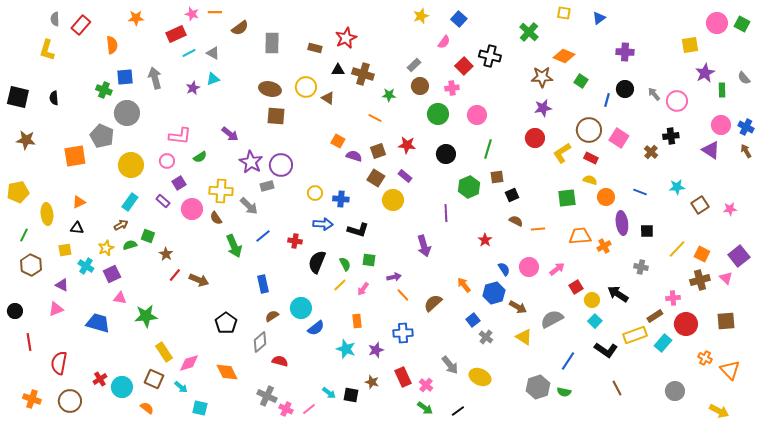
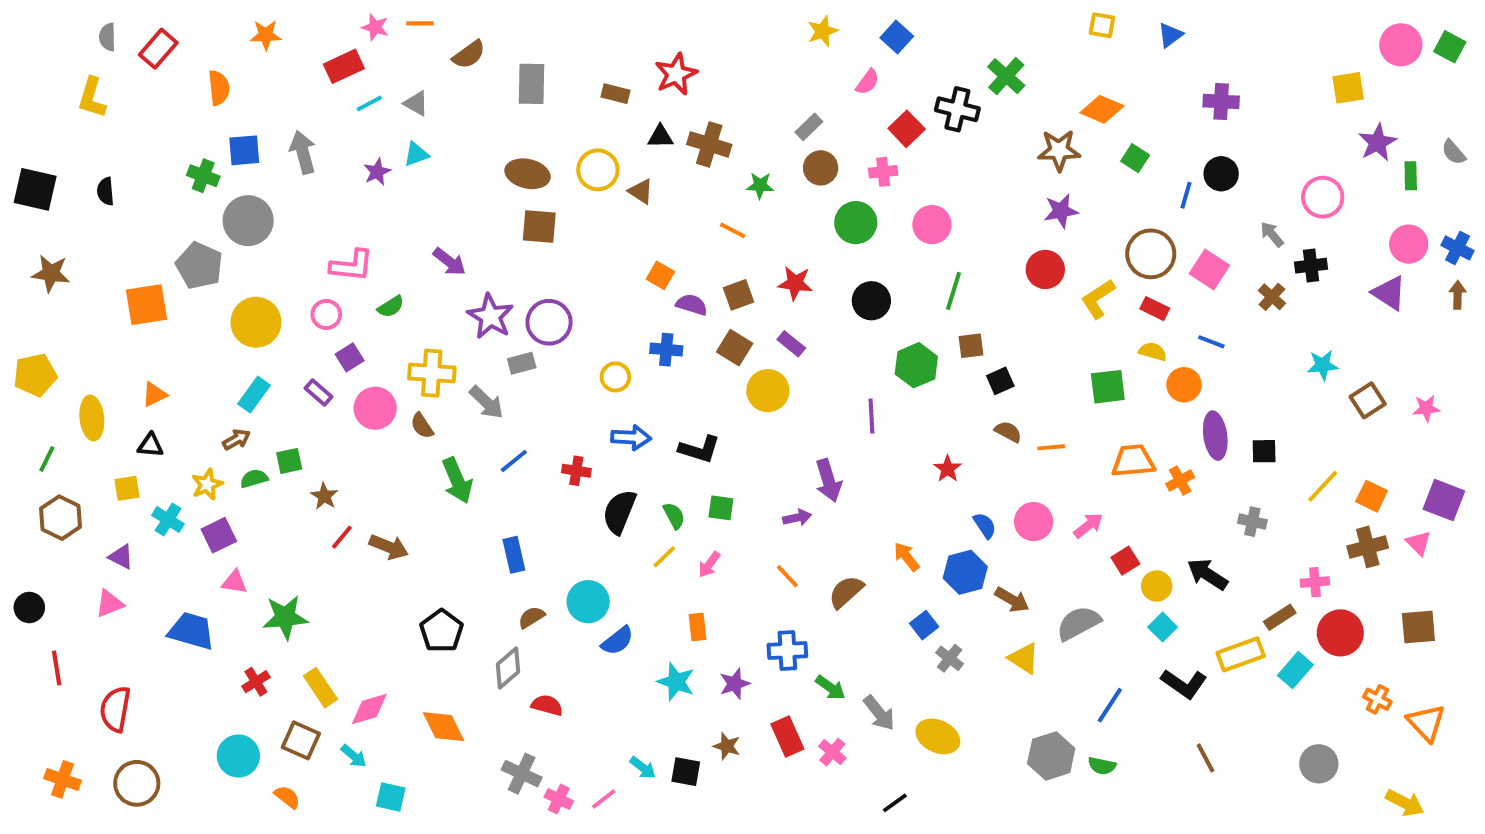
green cross: (529, 32) -> (1006, 76), moved
gray arrow: (654, 94) -> (1272, 234), moved
brown arrow: (746, 151) -> (1458, 295), turned 32
blue line: (640, 192) -> (1211, 342), moved
blue cross: (341, 199) -> (666, 350), moved
green square: (148, 236) -> (289, 461), turned -32
purple square: (739, 256) -> (1444, 500), turned -30
purple arrow: (394, 277) -> (797, 518), moved
red cross: (100, 379) -> (256, 682), moved
green arrow: (425, 408) -> (830, 688), moved

